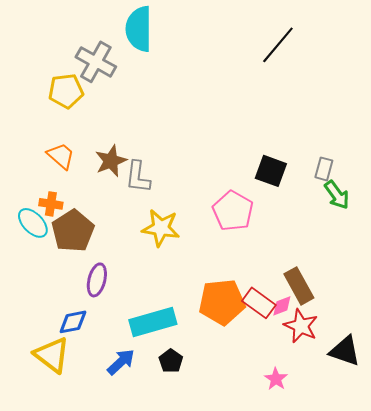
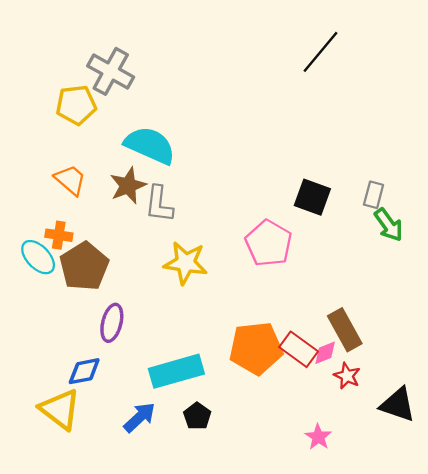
cyan semicircle: (139, 29) -> (150, 145), moved, turned 114
red star: (301, 326) -> (347, 376), size x0.7

